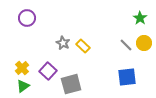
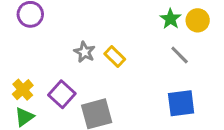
green star: (140, 18) -> (170, 19), moved
yellow circle: (144, 43) -> (198, 20), moved

